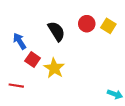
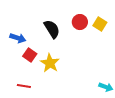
blue arrow: (20, 41) -> (18, 38), turned 140
red line: (16, 86) -> (24, 86), moved

